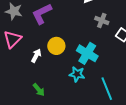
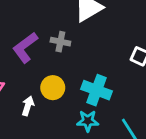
gray cross: (102, 21) -> (60, 42), moved

